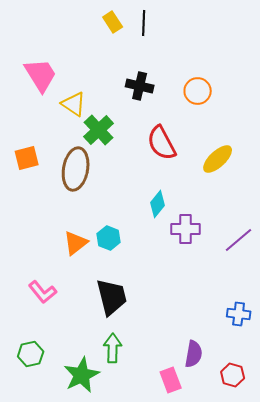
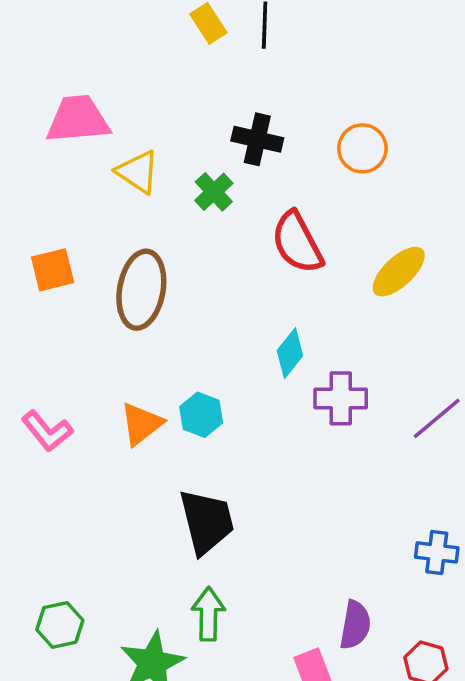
pink trapezoid: (41, 75) -> (78, 119), turned -63
green cross: (99, 130) -> (214, 192), moved, size x0.7
pink L-shape: (43, 292) -> (47, 431), moved

